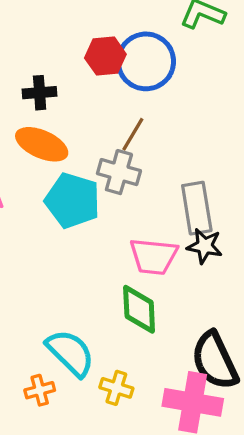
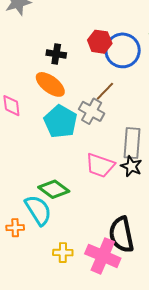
green diamond: (139, 309) -> (54, 189), moved, turned -64
yellow cross: (116, 388) -> (63, 253), moved, turned -30

